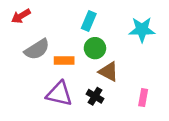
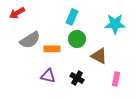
brown triangle: (109, 72) -> (99, 56), moved
purple triangle: (59, 94) -> (48, 76), size x0.7

